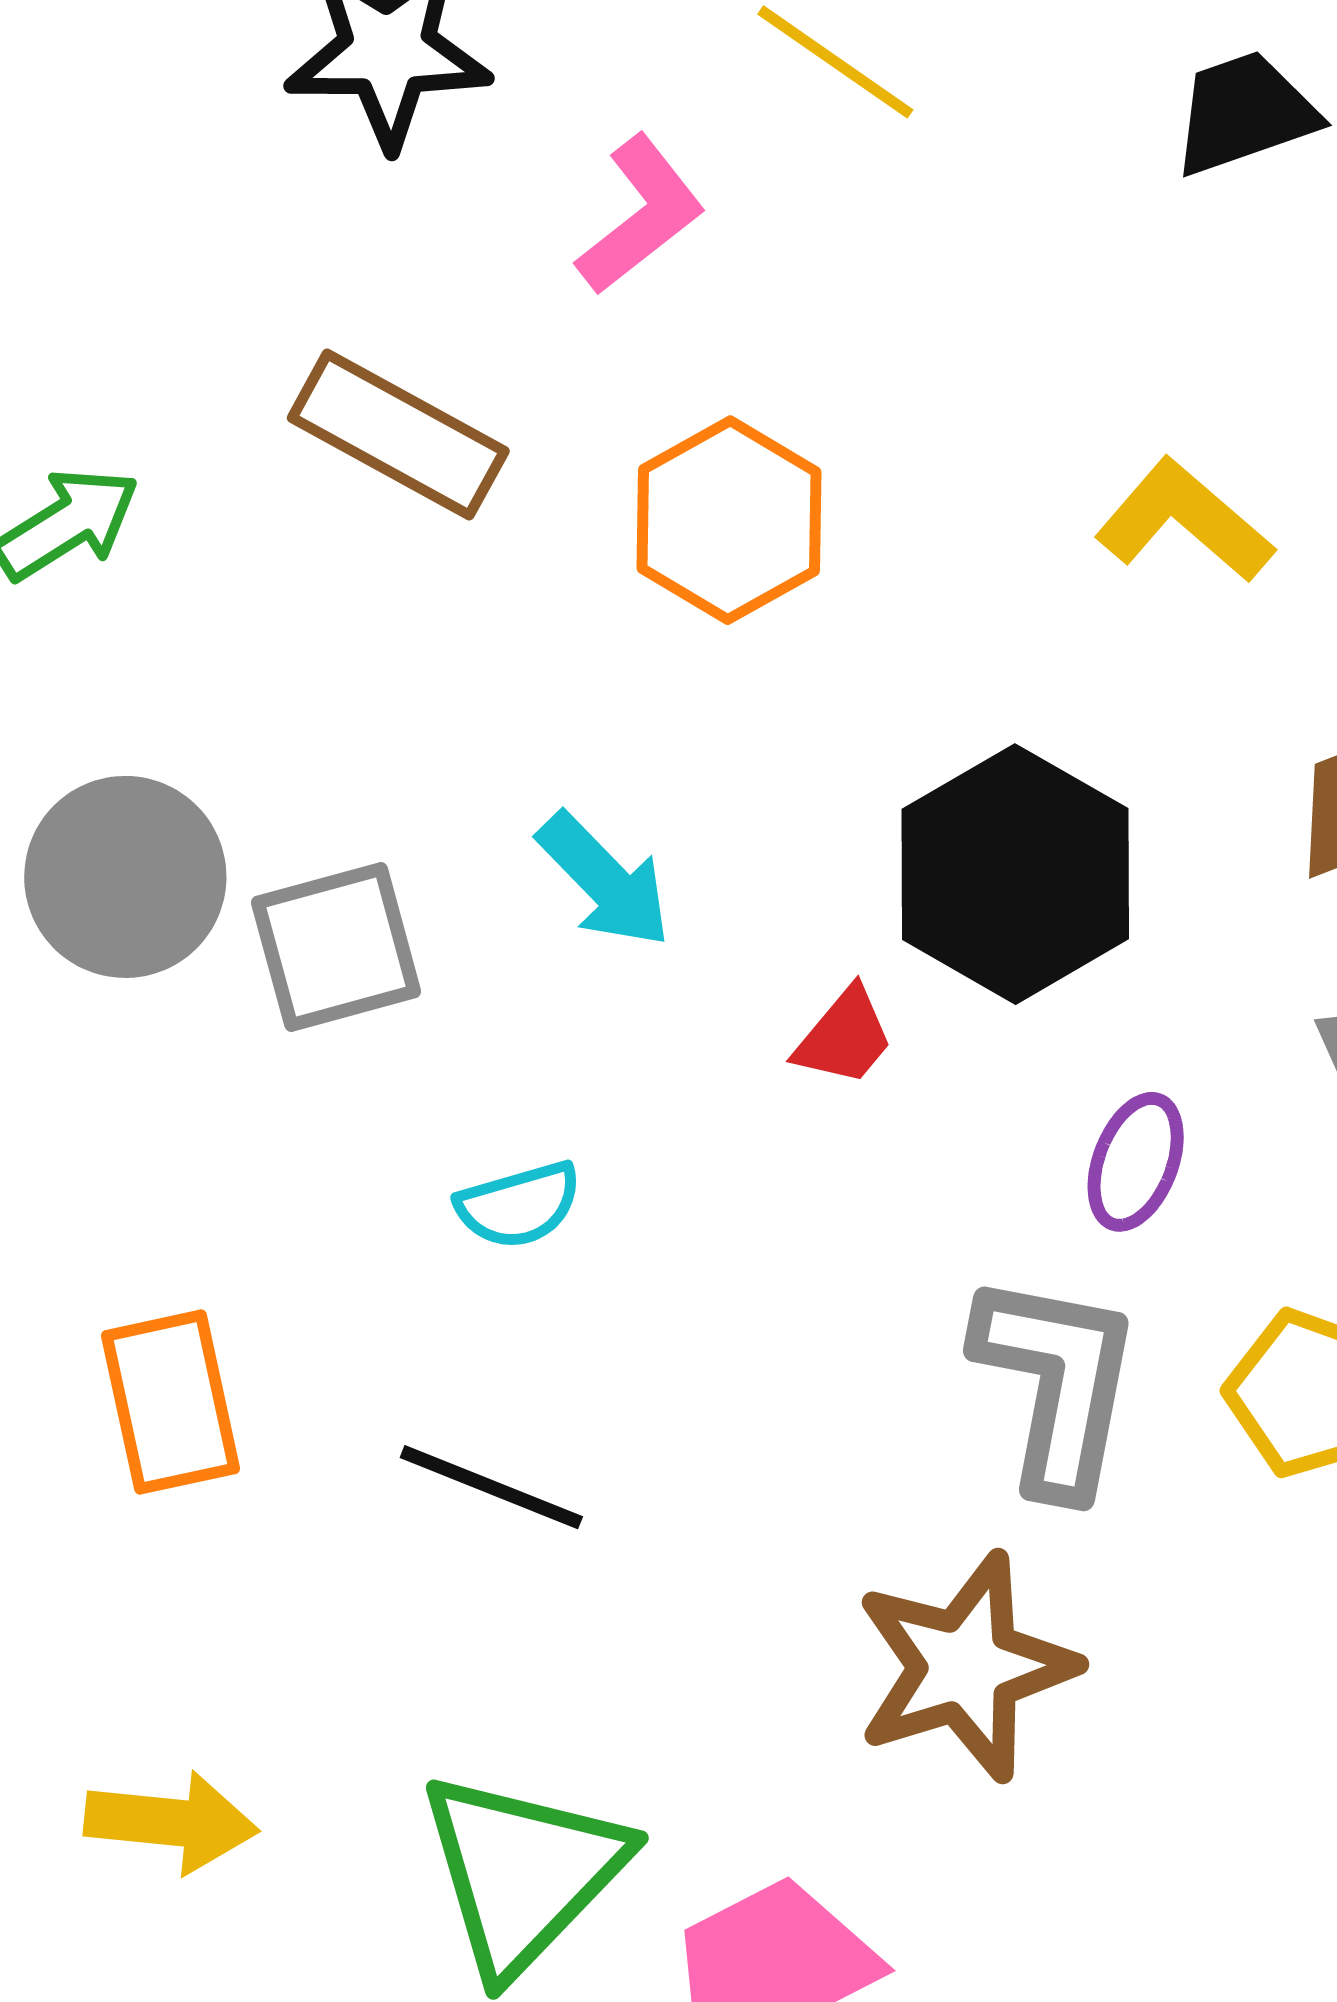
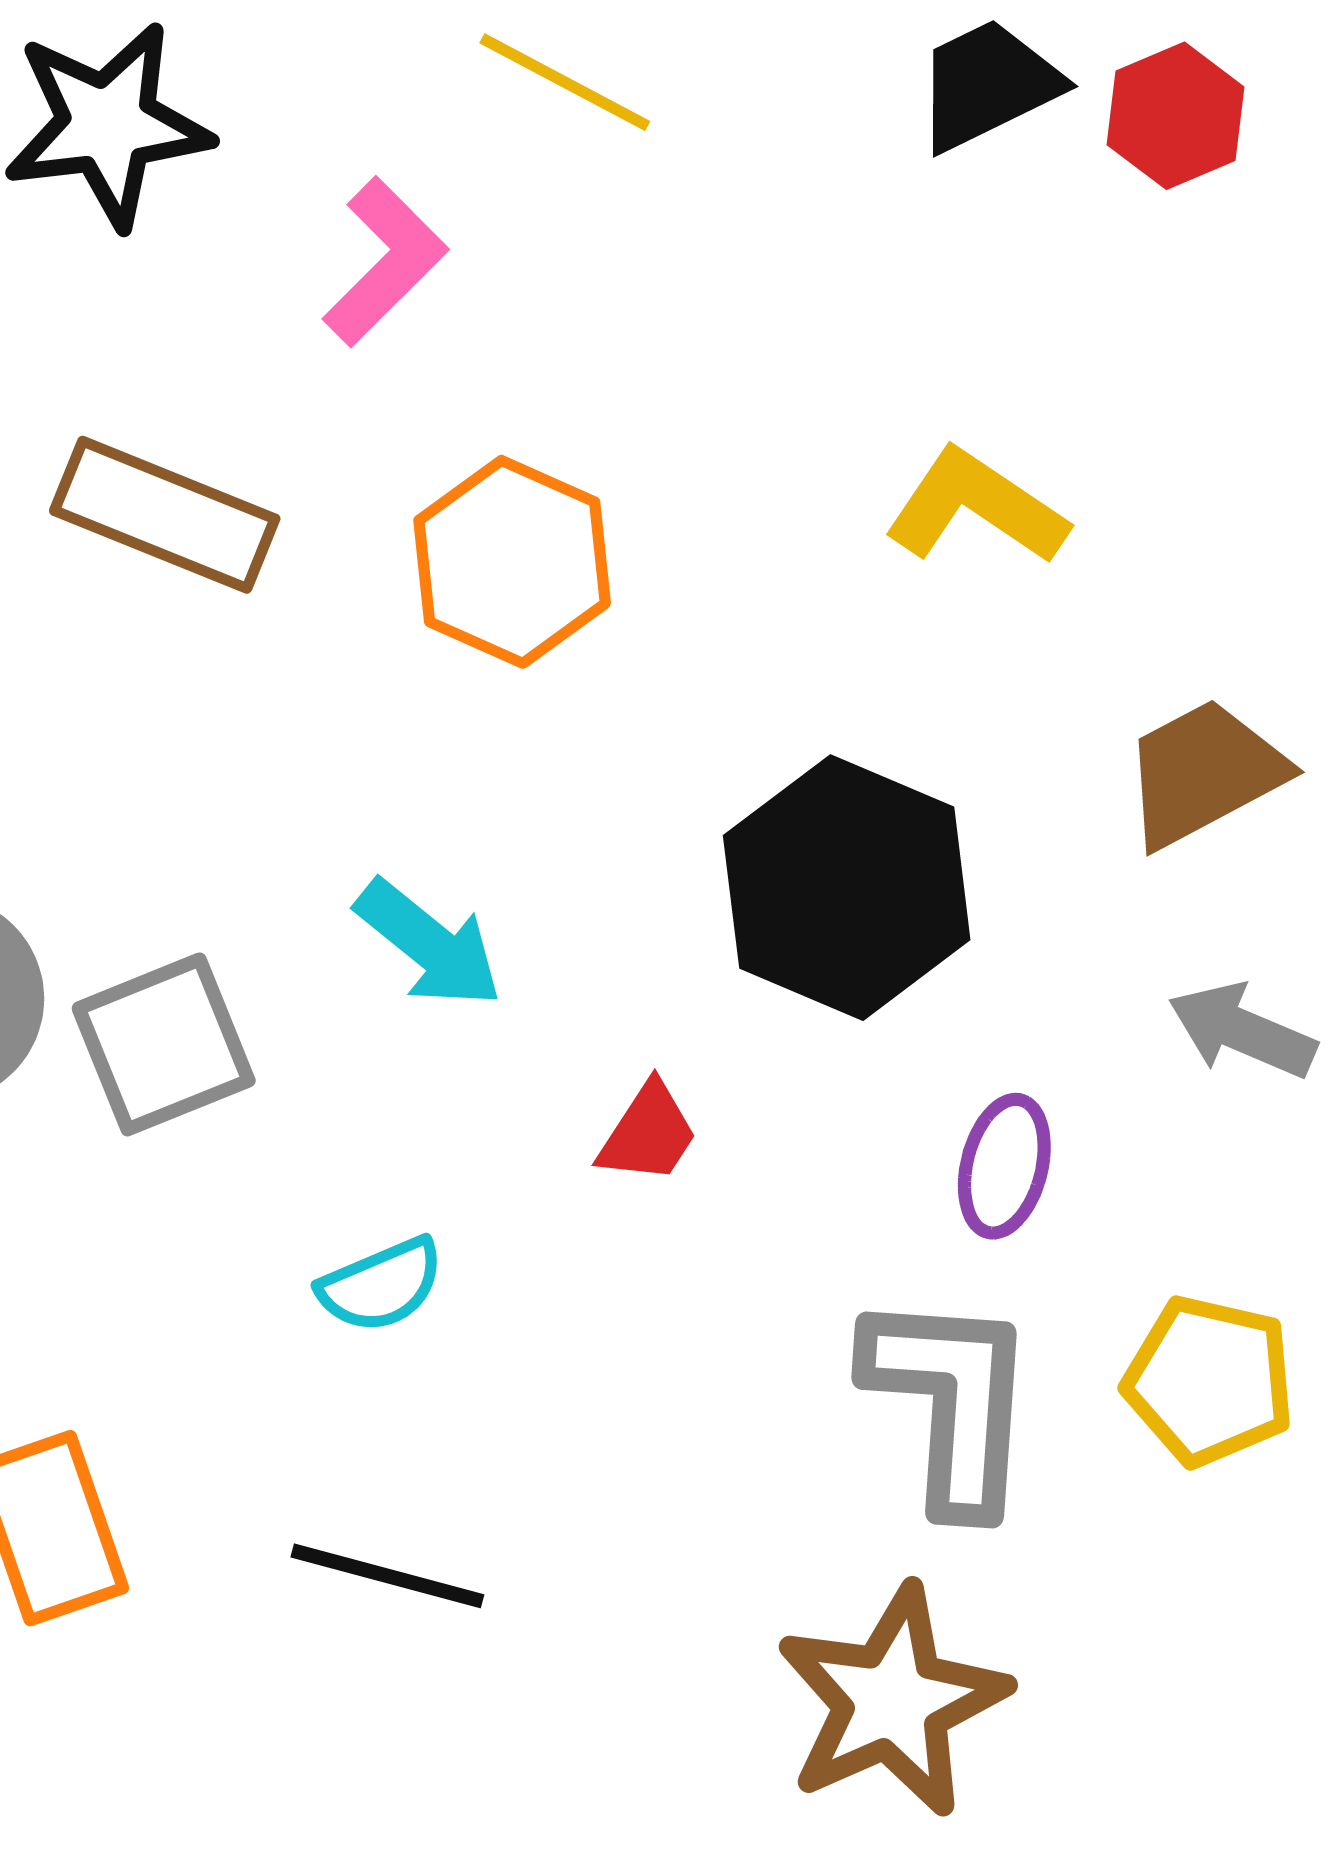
red trapezoid: (844, 1037) -> (648, 1133), moved

